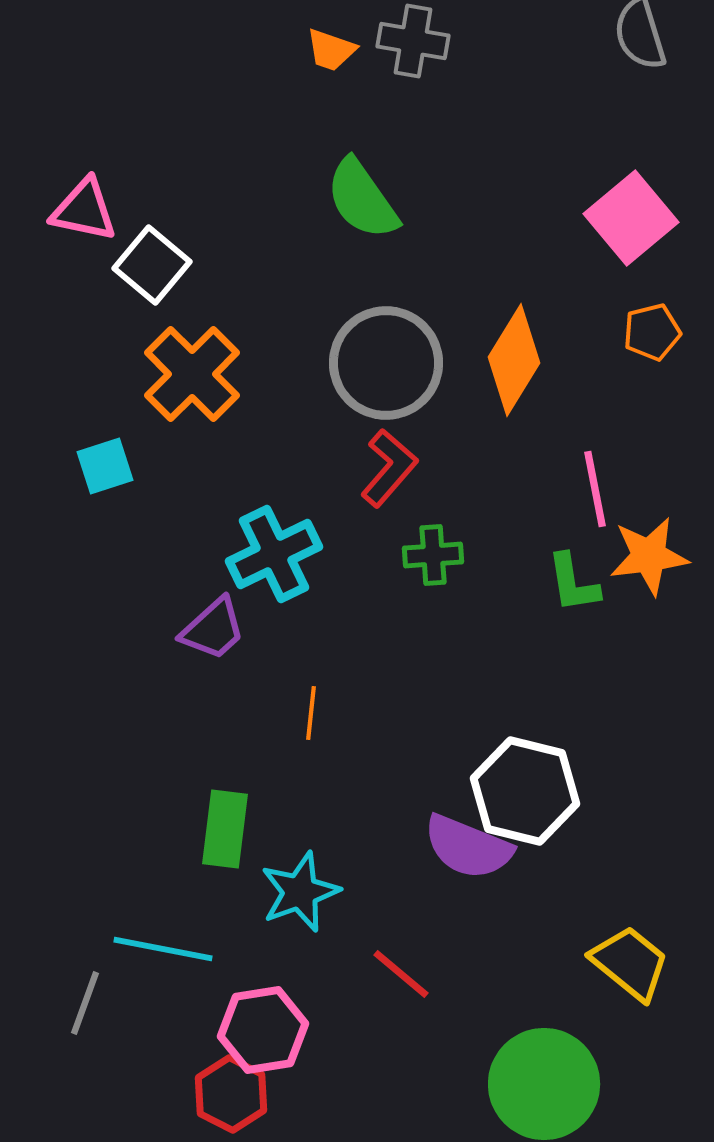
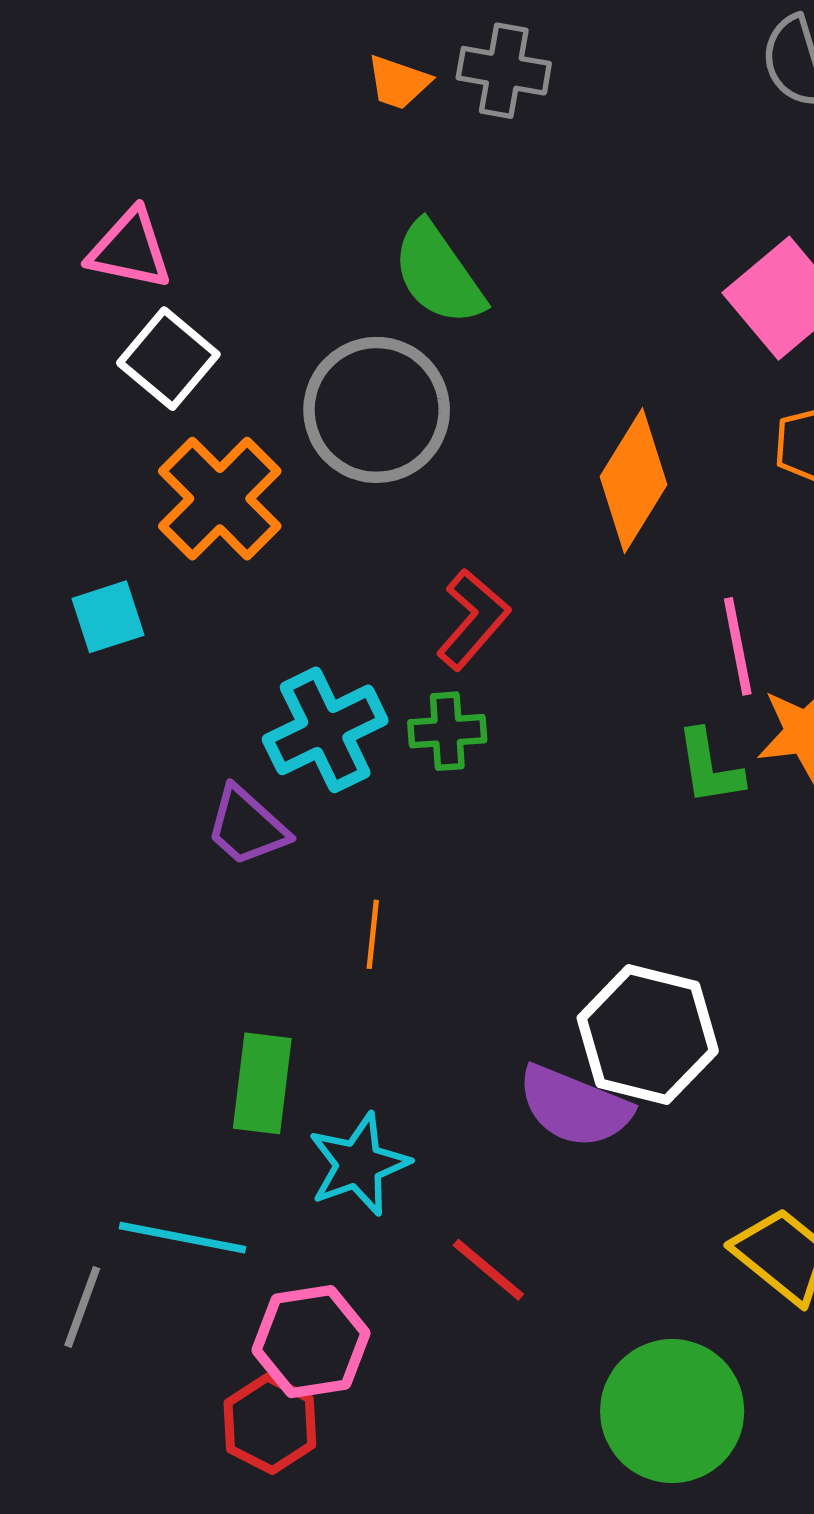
pink triangle: (84, 210) -> (130, 249), moved
gray circle: (386, 363) -> (377, 410), moved
green cross: (433, 555) -> (447, 731), moved
purple trapezoid: (213, 629) -> (247, 826), turned 84

